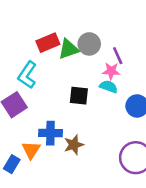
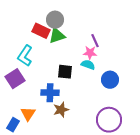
red rectangle: (48, 43) -> (41, 31), turned 48
gray circle: (89, 44) -> (55, 20), moved
blue cross: (50, 133) -> (50, 93), moved

